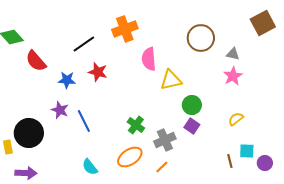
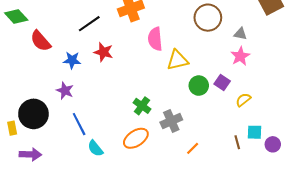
blue line: (84, 121) -> (79, 124), moved
purple square: (192, 126) -> (222, 82), moved
orange line: (162, 167) -> (193, 148), moved

